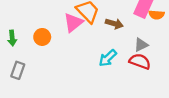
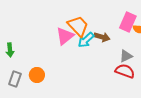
orange circle: (42, 37) -> (37, 75), moved
cyan arrow: (108, 58) -> (86, 40), moved

